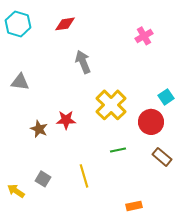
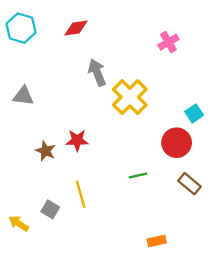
yellow cross: (111, 105) -> (130, 97), moved
yellow line: (84, 176) -> (81, 194), moved

